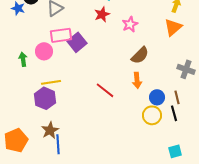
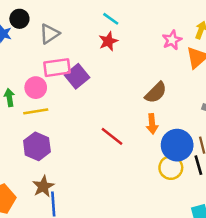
pink star: (130, 24) -> (172, 40), moved
yellow line: (51, 82) -> (36, 111), moved
blue circle: (157, 97) -> (177, 145), size x1.6

